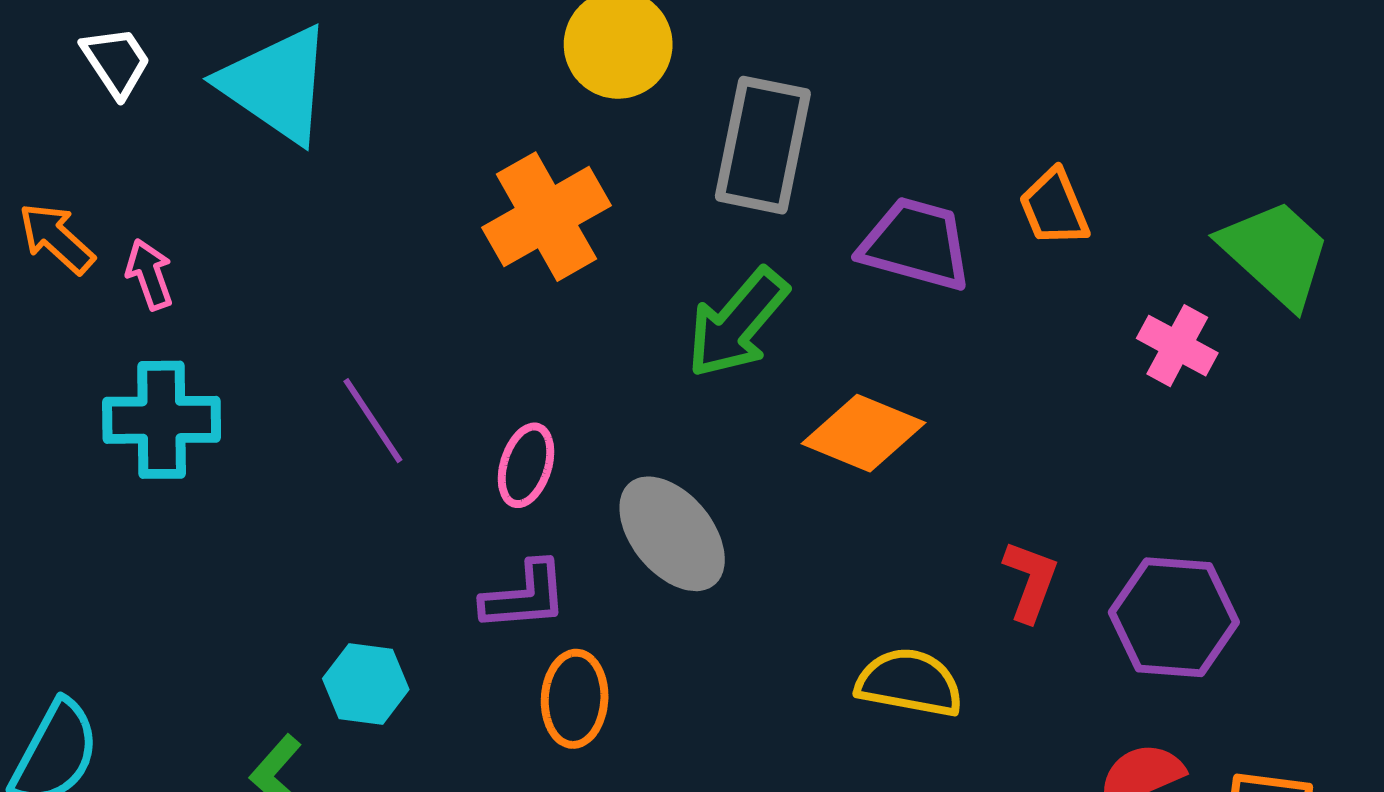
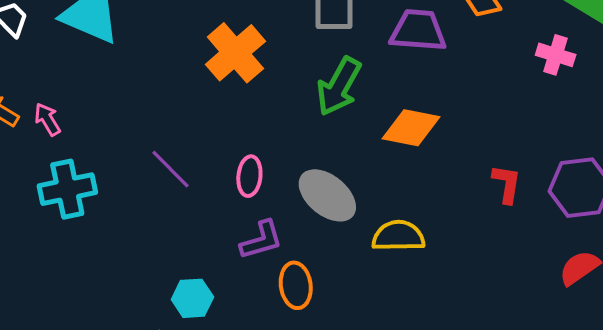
yellow semicircle: (909, 683) -> (398, 236), moved

